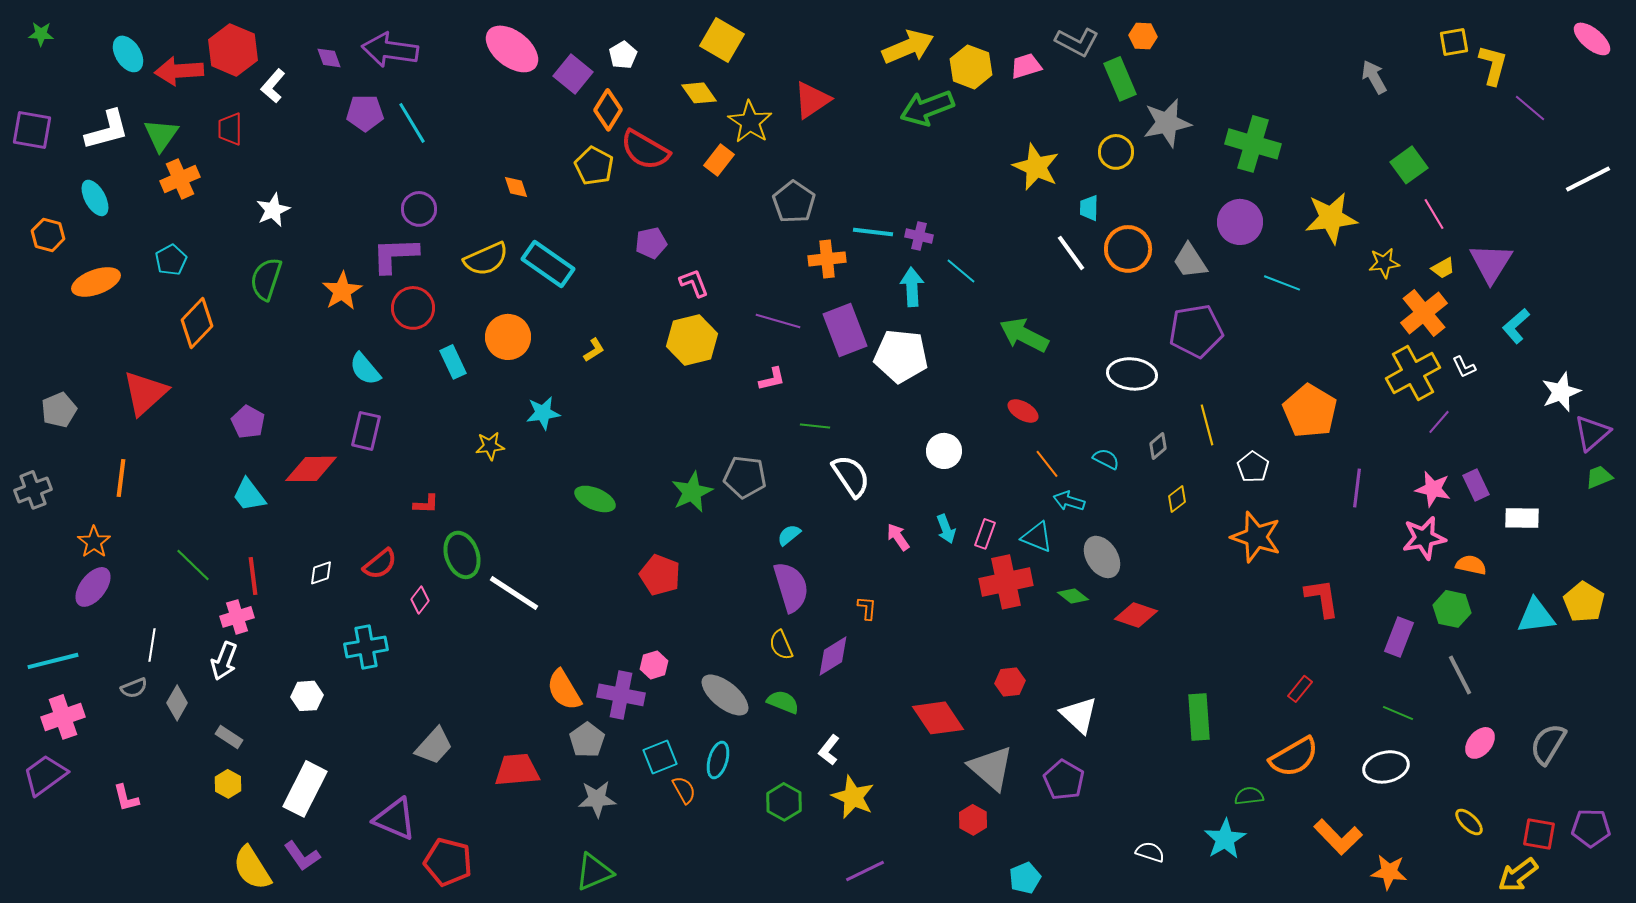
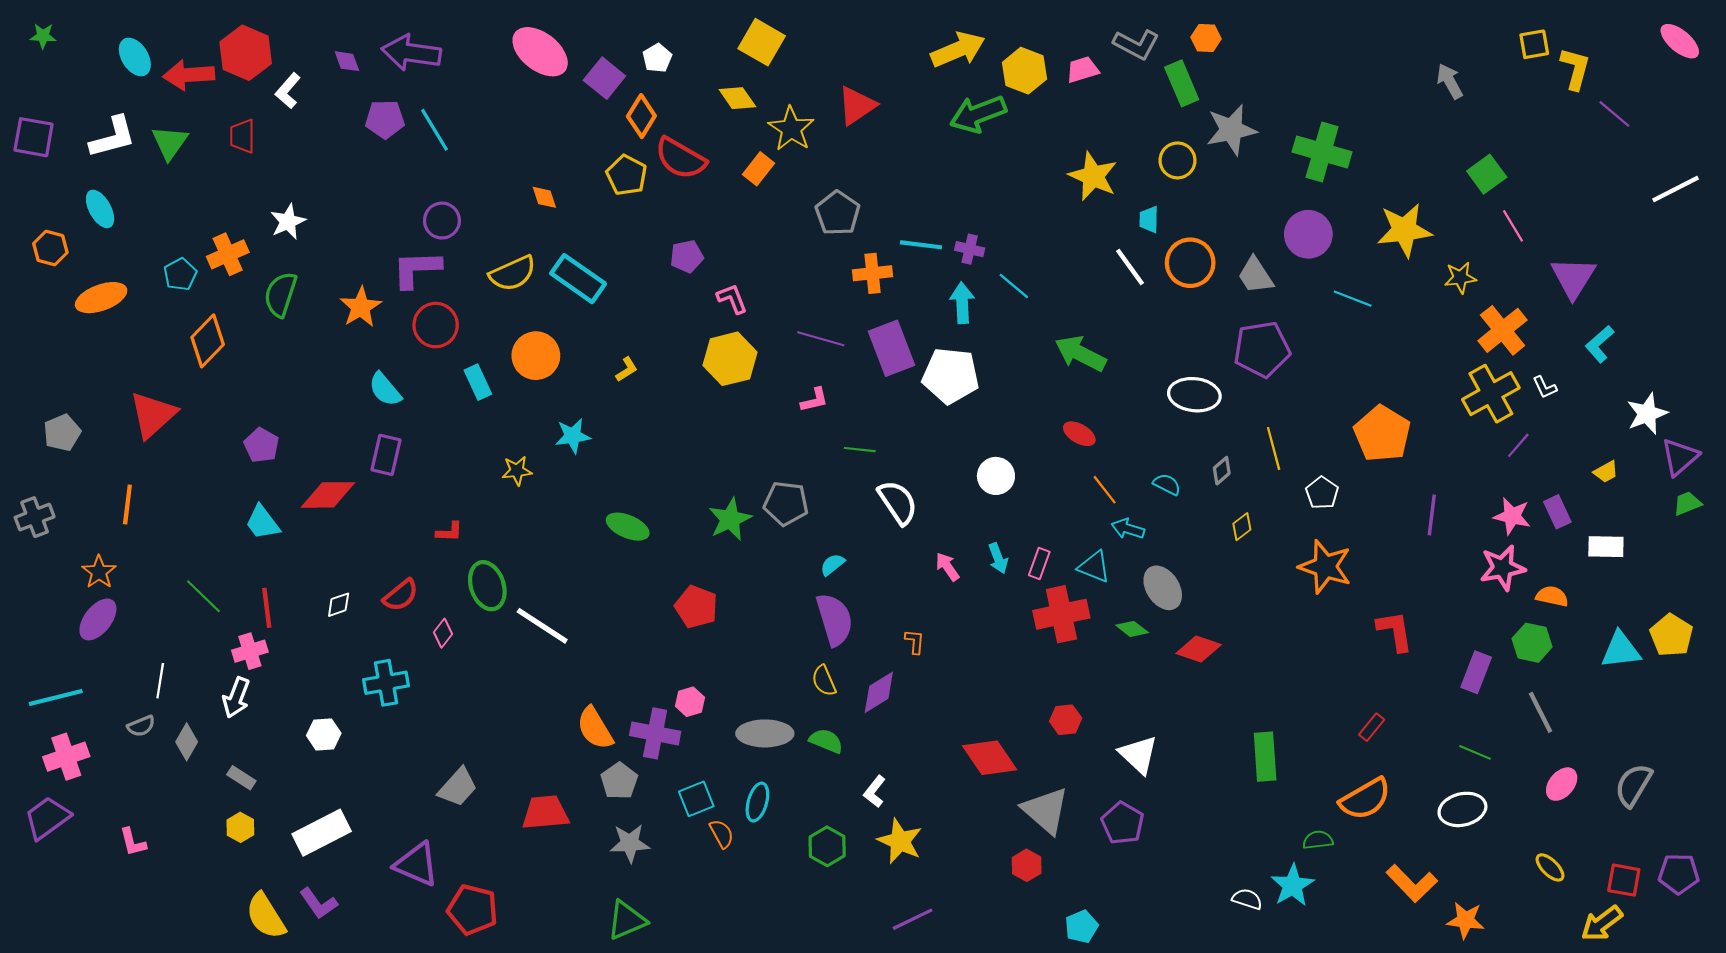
orange cross: (180, 179) -> (228, 254), moved
yellow trapezoid: (1443, 268) -> (1606, 472), moved
gray ellipse: (725, 695) -> (765, 733), turned -39
white rectangle: (305, 789) -> (322, 833), turned 36
white semicircle: (1150, 852) -> (1247, 899), moved

